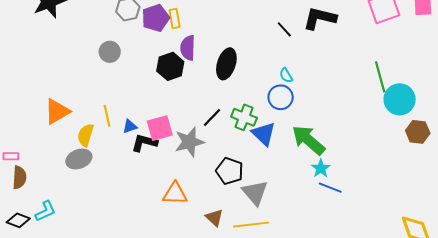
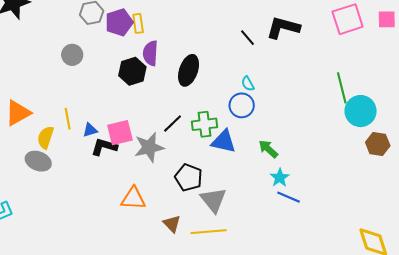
green cross: (244, 117) -> (205, 124), turned -30
blue triangle: (264, 134) -> (224, 141), turned -32
green arrow: (308, 140) -> (268, 149), size x0.6
gray ellipse: (79, 159) -> (38, 161), turned 40

